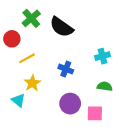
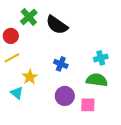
cyan cross: (102, 56) -> (101, 58), moved
yellow line: (27, 58) -> (12, 58), moved
green semicircle: (105, 86) -> (97, 80), size x1.5

